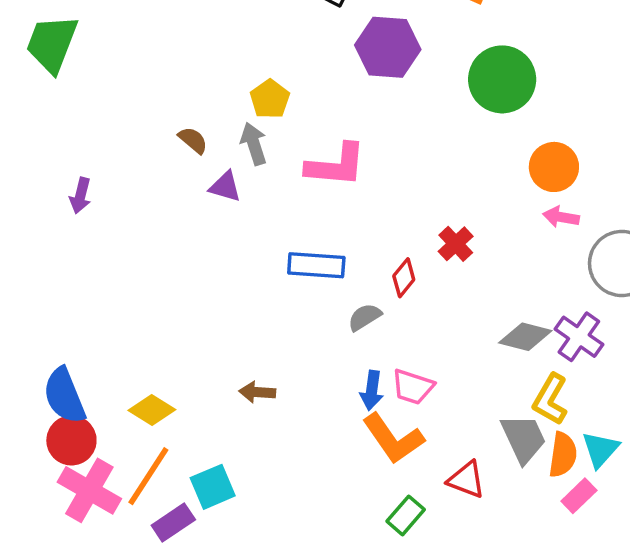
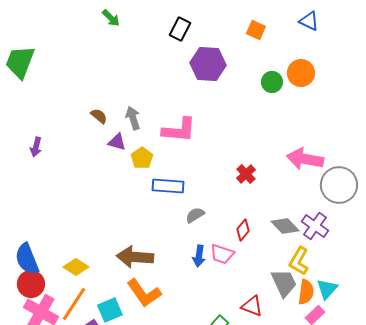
green circle: (502, 79) -> (272, 82), size x0.6
yellow pentagon: (270, 99) -> (142, 158), moved
orange circle: (554, 167) -> (301, 73), moved
pink arrow: (561, 217) -> (305, 159), size x1.8
red diamond: (404, 278) -> (243, 230), moved
gray diamond: (525, 337) -> (285, 226), turned 32
brown arrow: (257, 392) -> (135, 257), size x1.8
orange L-shape: (393, 439) -> (144, 293), moved

